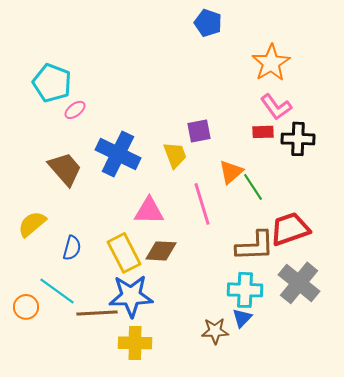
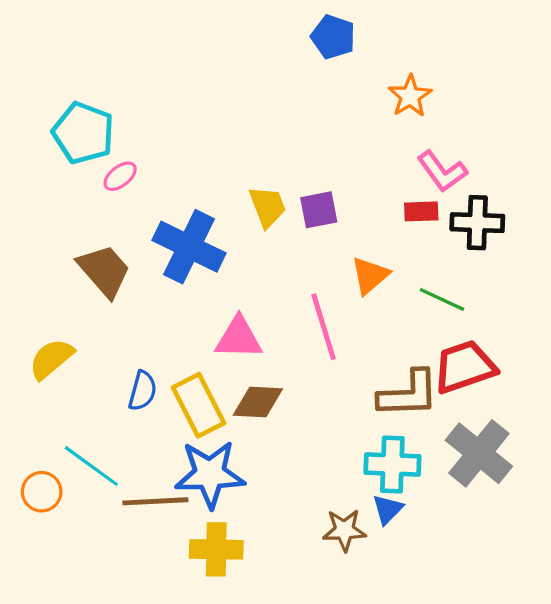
orange star: (271, 63) -> (410, 96), moved, size x0.7
yellow trapezoid: (175, 155) -> (267, 207), moved
green line: (253, 187) -> (442, 300), moved, turned -32
blue semicircle: (72, 248) -> (143, 391), moved

